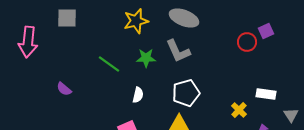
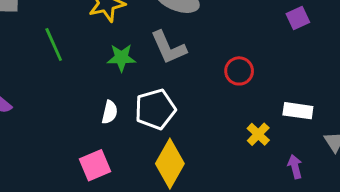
red circle: (247, 42) -> (239, 71), moved
green line: (109, 64) -> (54, 44), moved, turned 30
white pentagon: (186, 93) -> (155, 109), moved

